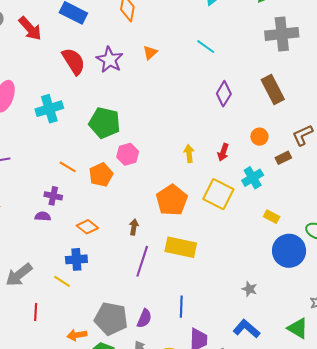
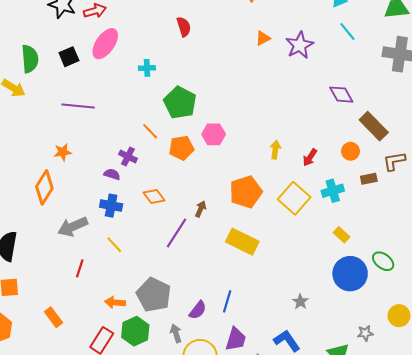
cyan line: (206, 47) -> (347, 32), moved
purple star: (110, 60) -> (300, 45), moved
red semicircle: (74, 61) -> (184, 27), size x0.7
brown rectangle: (273, 90) -> (374, 126), moved, turned -32
purple diamond: (224, 94) -> (341, 95), moved, turned -75
cyan cross: (49, 109) -> (147, 68), size x0.6
green pentagon: (105, 123) -> (180, 103), moved
blue cross: (76, 259) -> (111, 206), moved
purple line: (142, 261) -> (177, 233), moved
purple semicircle: (144, 318) -> (198, 310), moved

